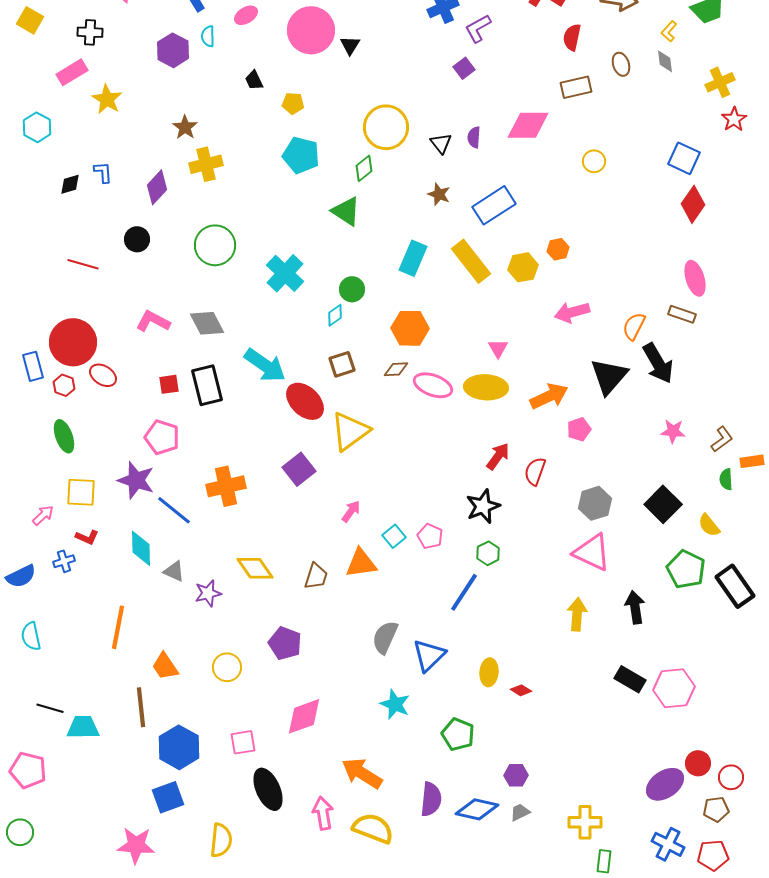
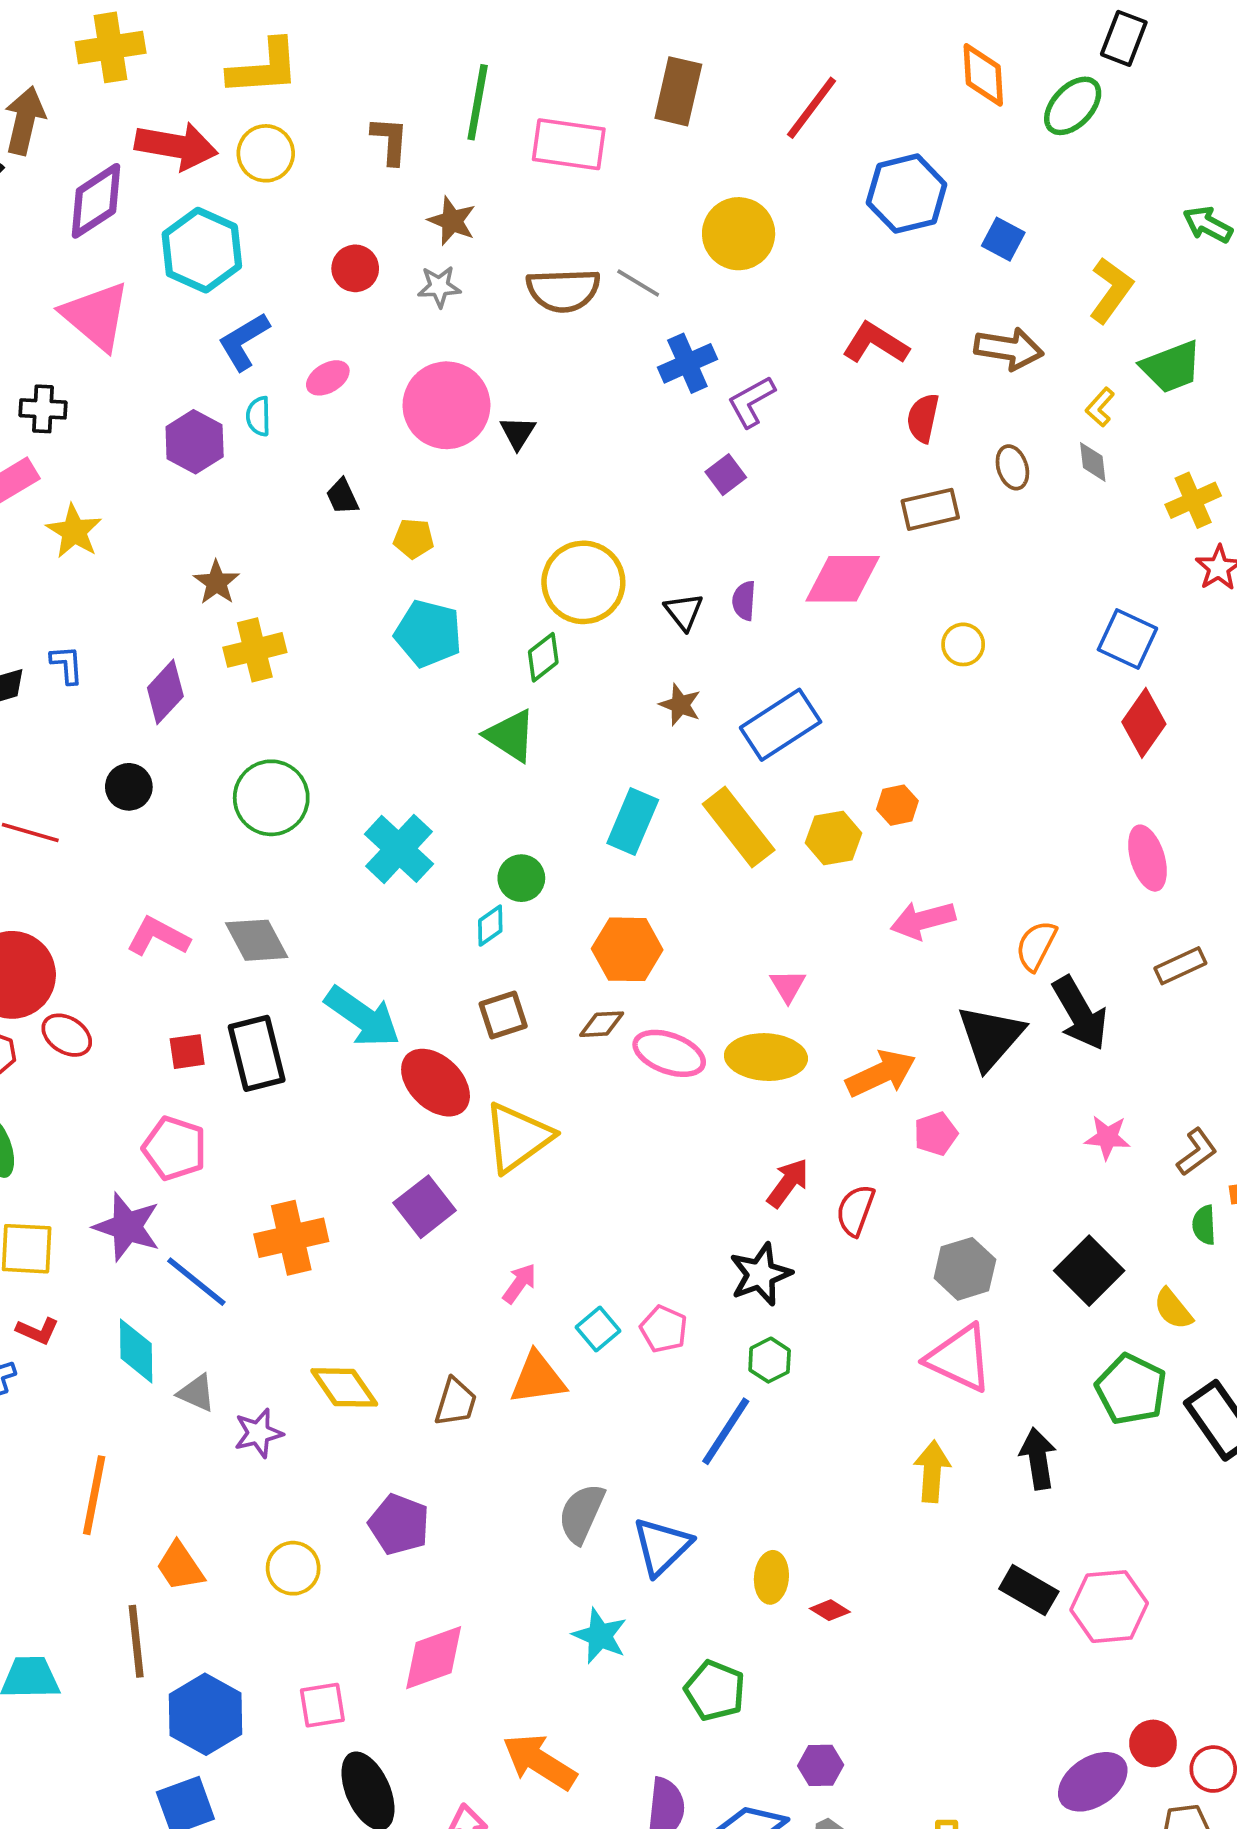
brown rectangle: (682, 314) -> (1180, 966), moved, turned -44

